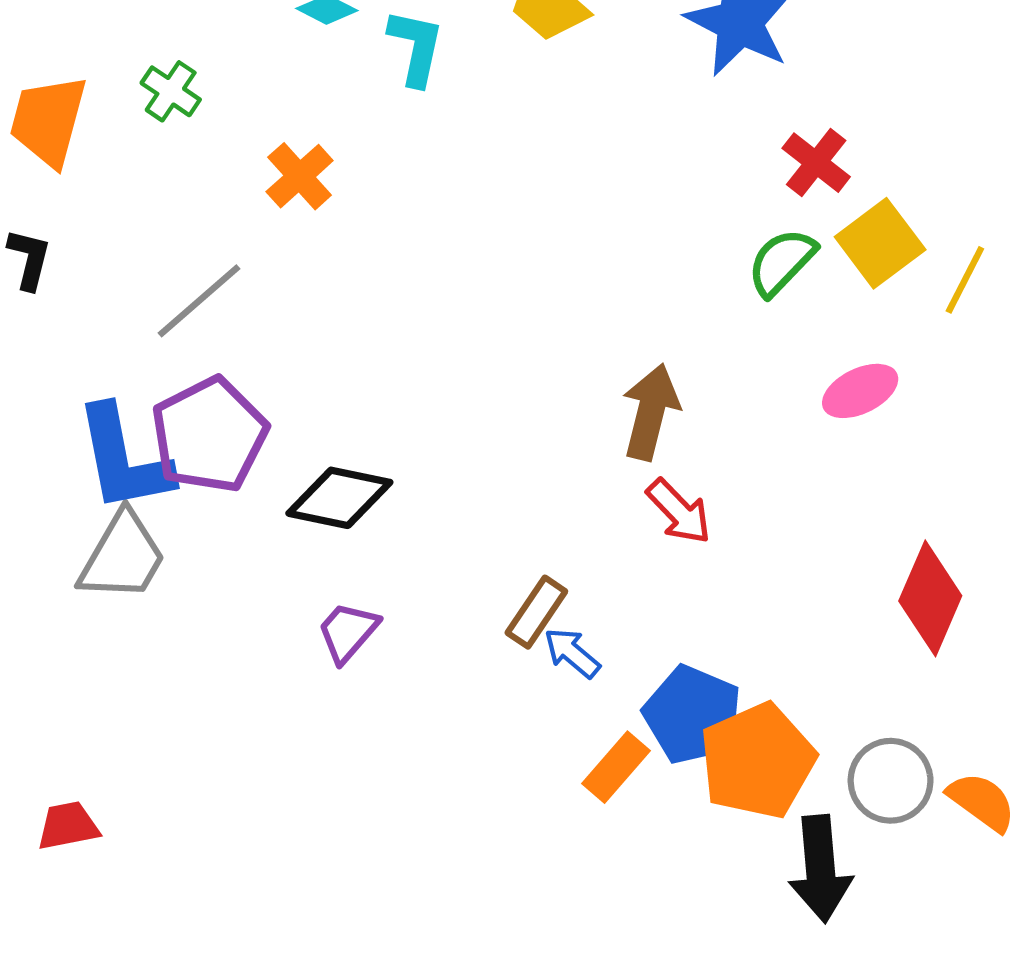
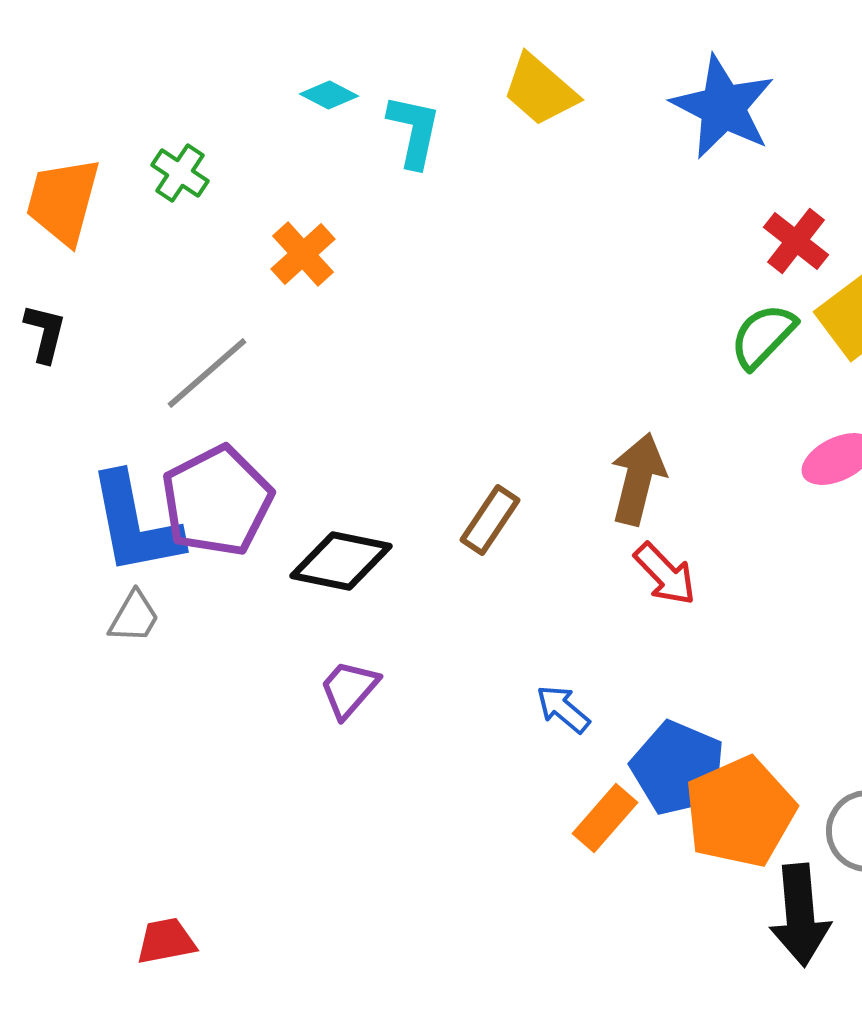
gray trapezoid: (122, 557) -> (134, 617), size x0.6
brown rectangle: (536, 612) -> (490, 520), moved
red trapezoid: (68, 826) -> (166, 941), moved

